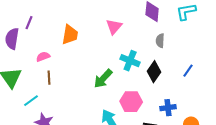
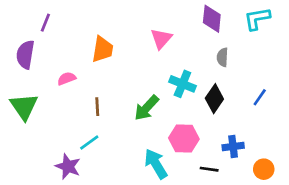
purple line: (29, 23) -> (45, 23), moved
brown line: (49, 78) -> (97, 107), moved
cyan line: (31, 101) -> (89, 143), moved

